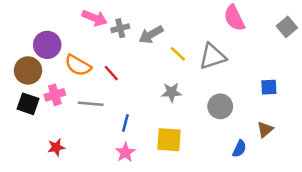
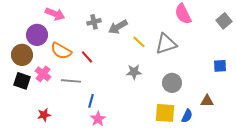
pink arrow: (95, 18) -> (55, 14), moved
blue square: (269, 87) -> (220, 66), moved
pink cross: (55, 95) -> (43, 74), turned -35
blue line: (125, 123) -> (91, 101), moved
brown triangle: (265, 129) -> (207, 101), turned 40
yellow square: (169, 140) -> (165, 113), moved

